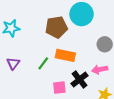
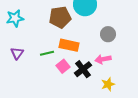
green line: (43, 63) -> (47, 53), turned 40
pink square: (59, 88) -> (63, 66), moved, turned -32

